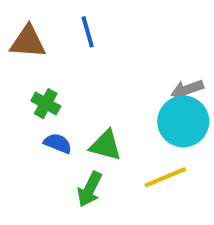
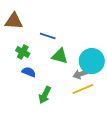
blue line: (88, 32) -> (48, 36), moved, turned -56
gray arrow: (187, 90) -> (81, 74), moved
green triangle: (106, 145) -> (60, 56), moved

